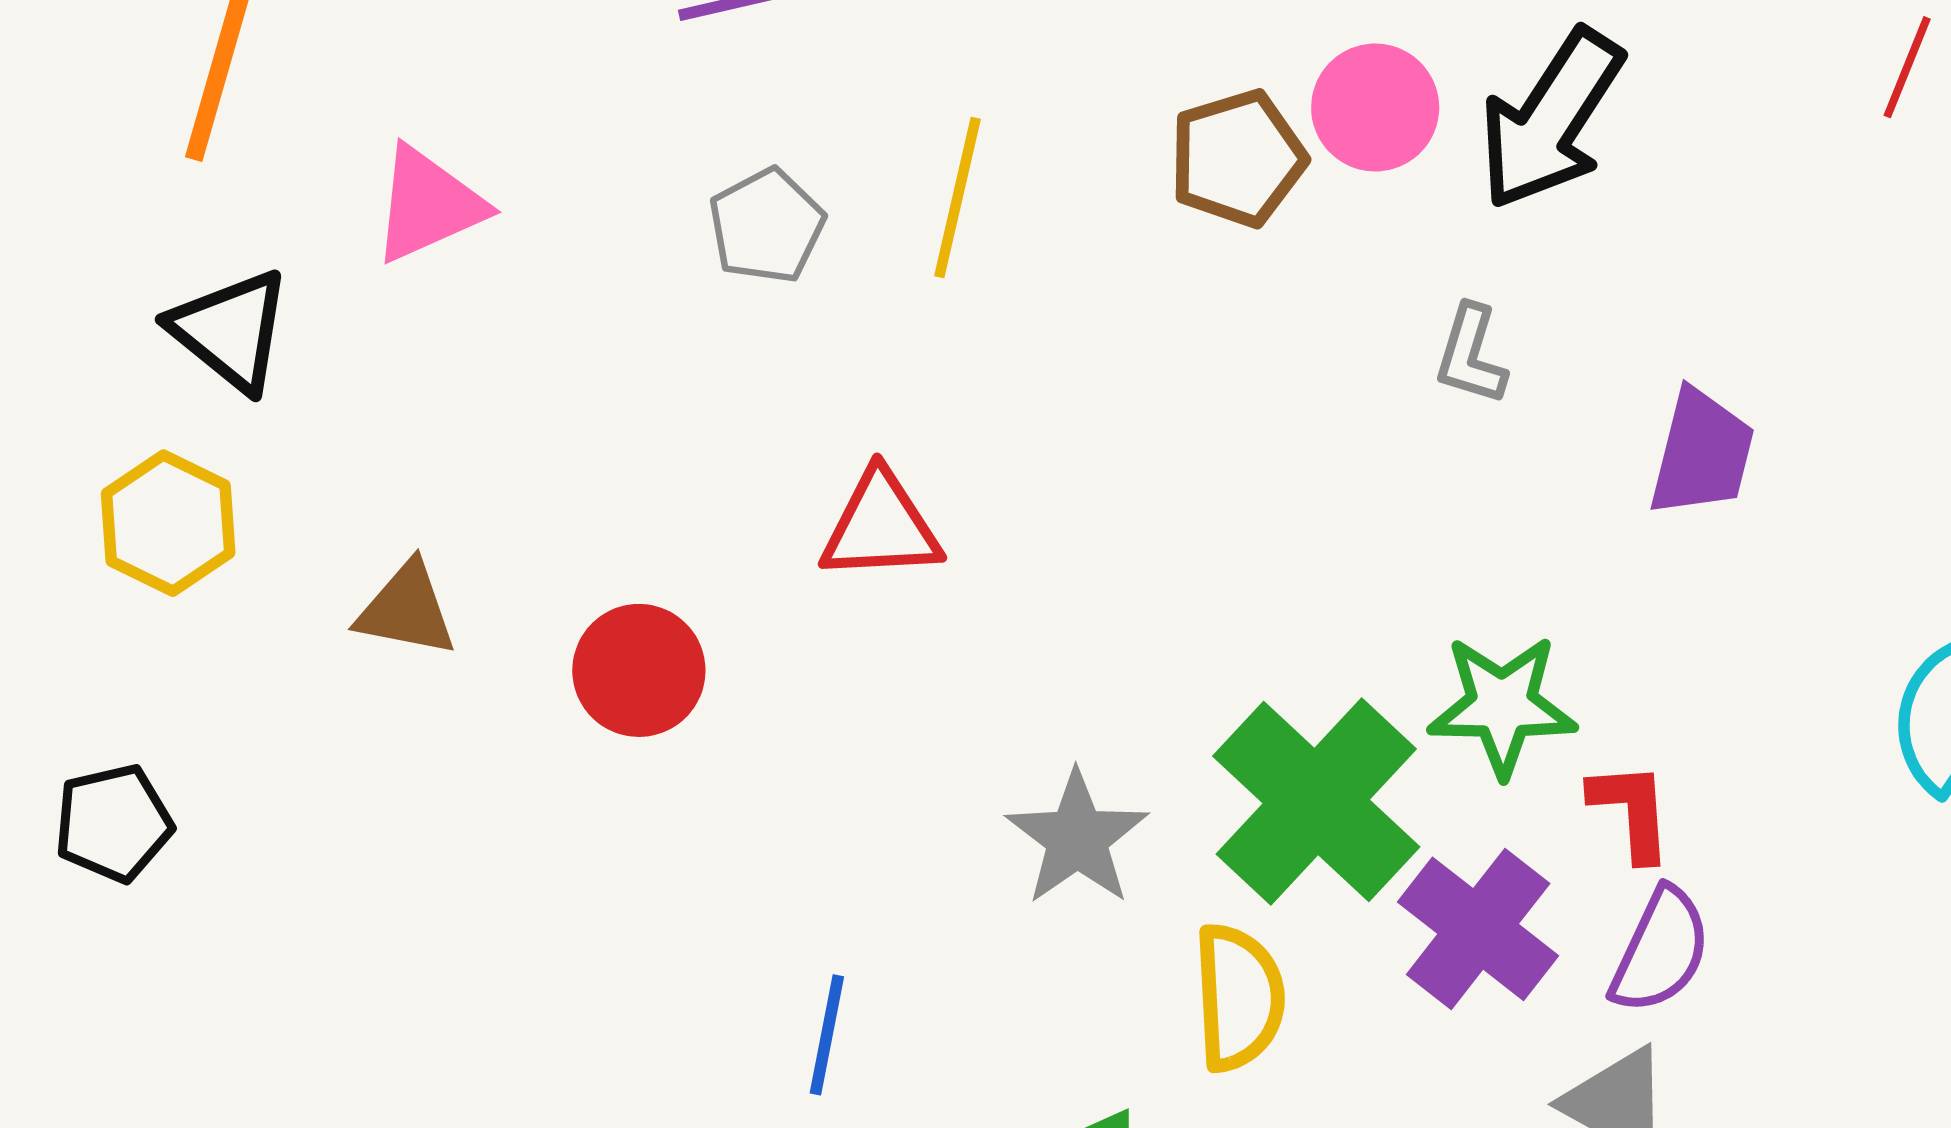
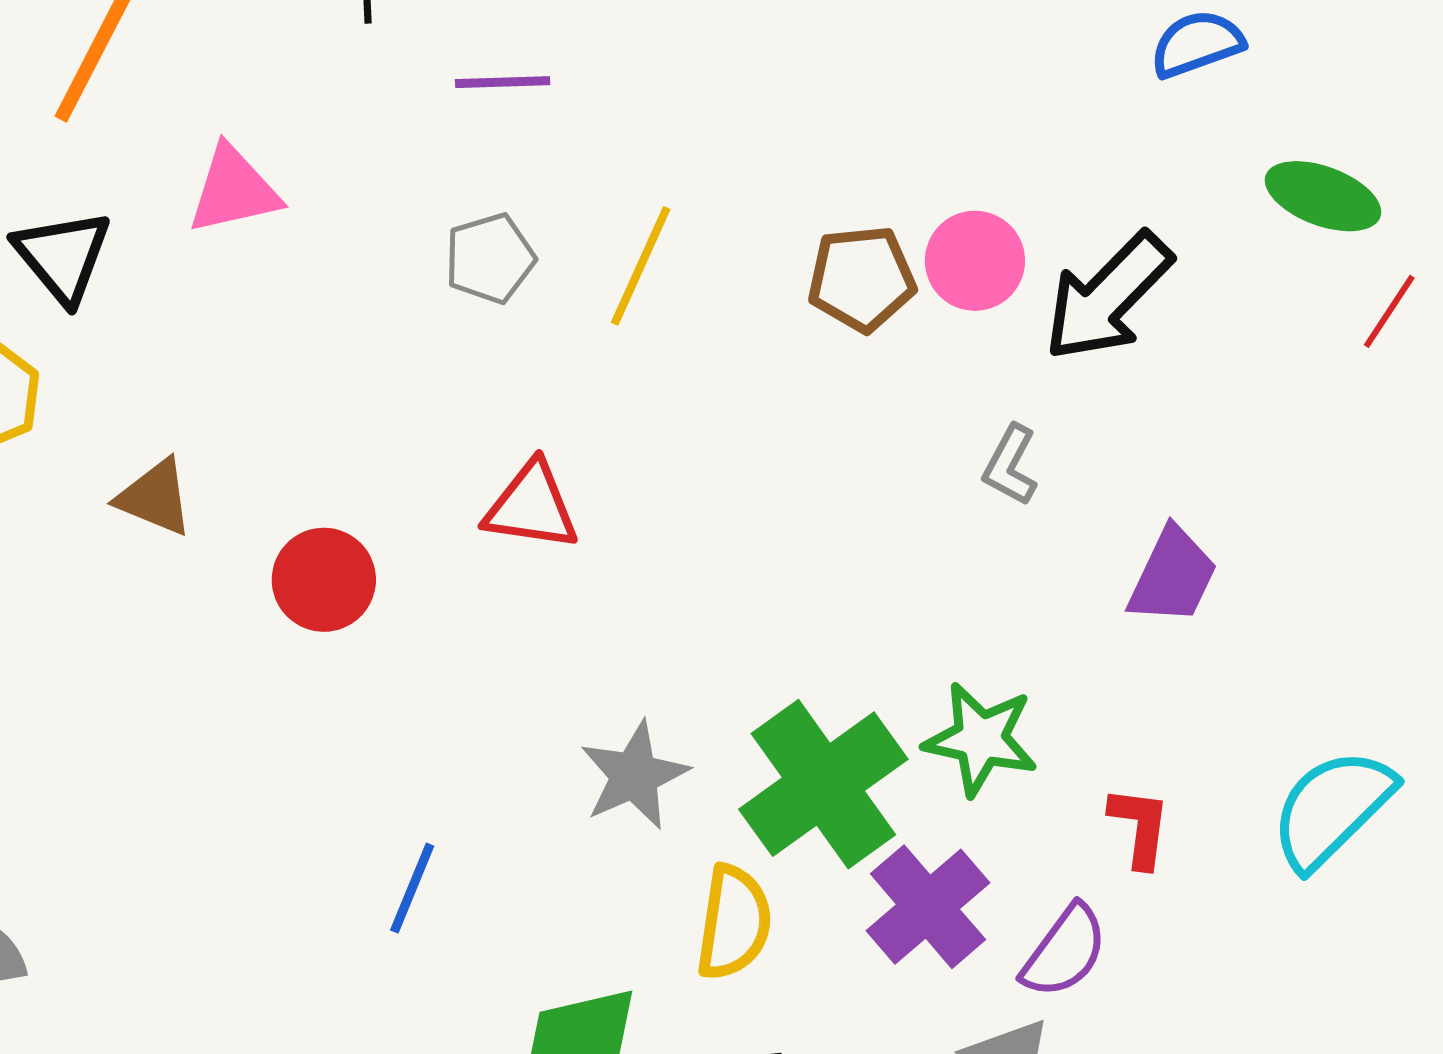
red L-shape: (1631, 811) -> (1140, 827), moved

